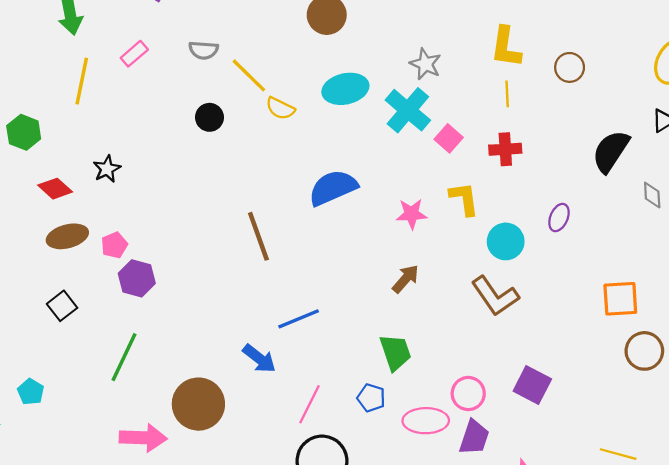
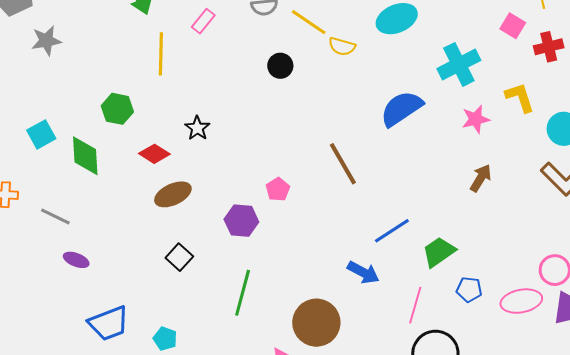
cyan cross: (408, 110) -> (459, 64), moved, turned 33
pink square: (449, 138) -> (513, 26), moved
pink pentagon: (114, 245) -> (278, 189), moved
green trapezoid: (395, 352) -> (439, 252), moved, turned -96

